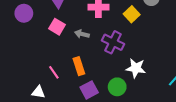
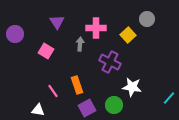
purple circle: (24, 13) -> (15, 34), moved
pink square: (57, 27) -> (46, 51), moved
gray arrow: (82, 34) -> (80, 44), moved, turned 80

